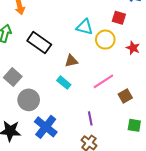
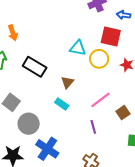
red square: (119, 18) -> (111, 36), size x1.5
brown triangle: (71, 61) -> (67, 82), turned -32
purple line: (90, 118) -> (93, 127), moved

